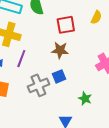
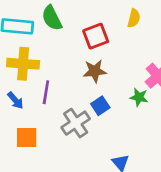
green star: (85, 99) -> (139, 97), moved

